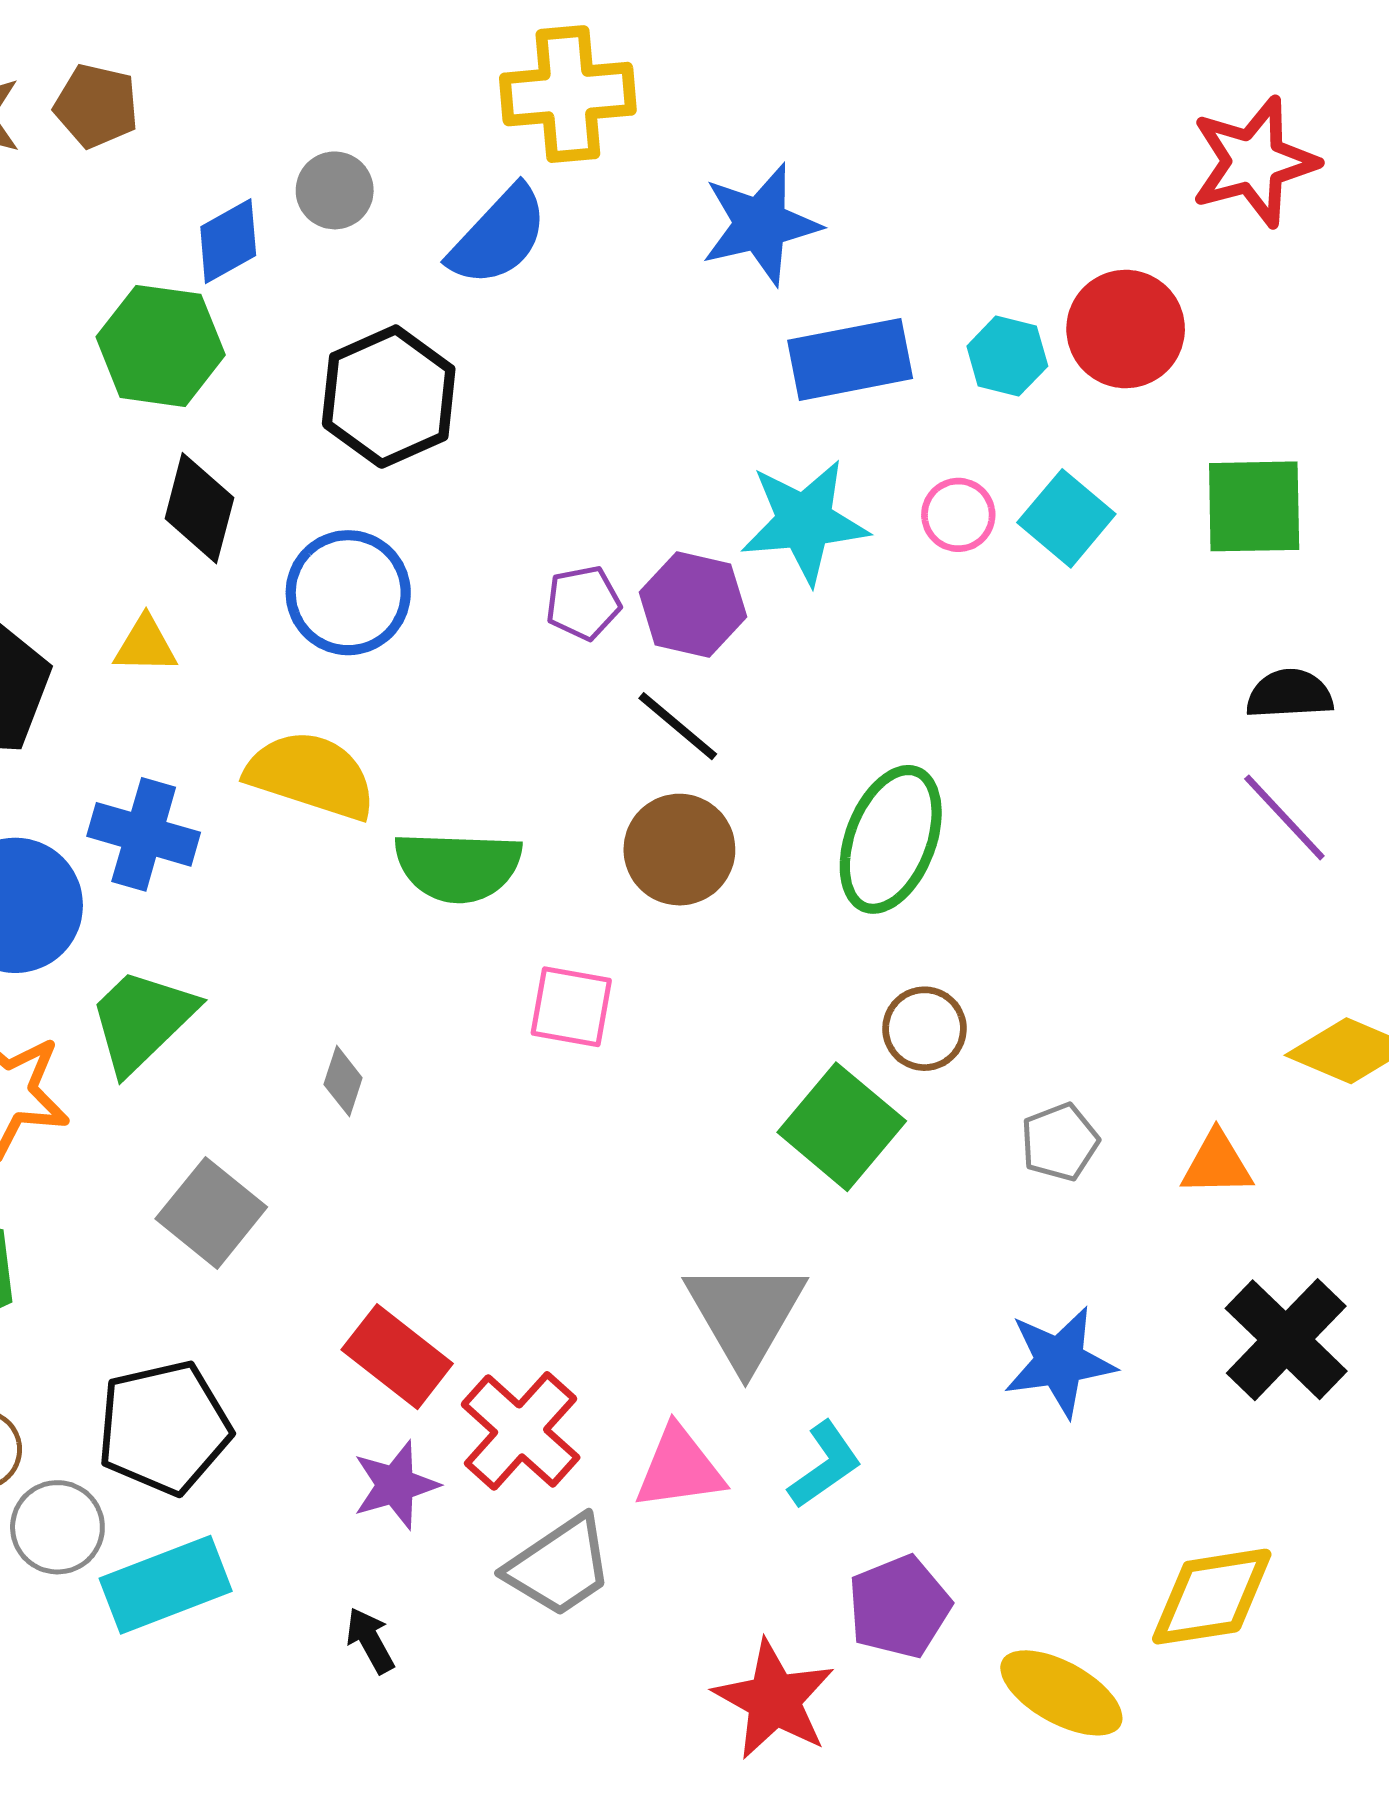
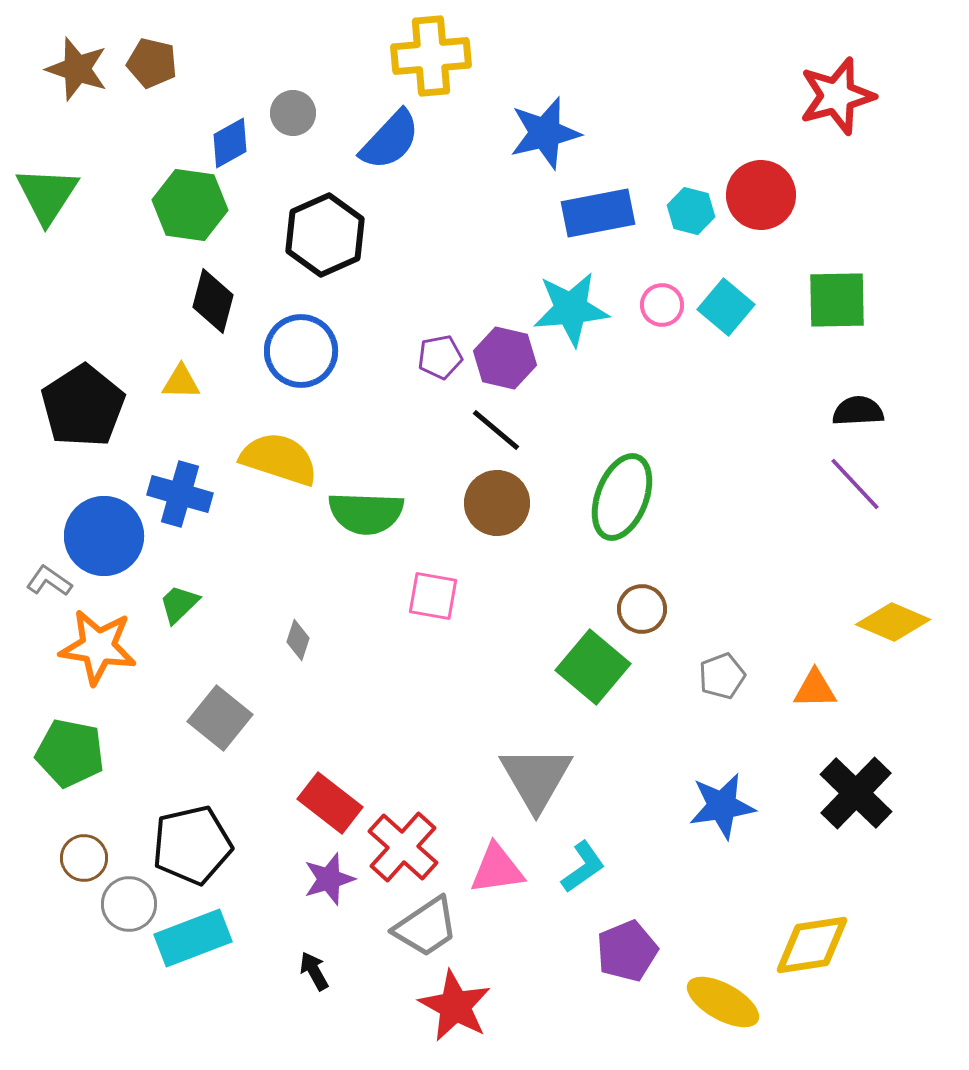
green trapezoid: (142, 1020) -> (179, 604), size x0.6
red star: (774, 1700) -> (455, 1006), moved

